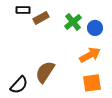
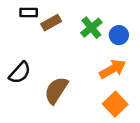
orange square: (92, 83) -> (115, 104), turned -36
black semicircle: (19, 85) -> (20, 73), moved

